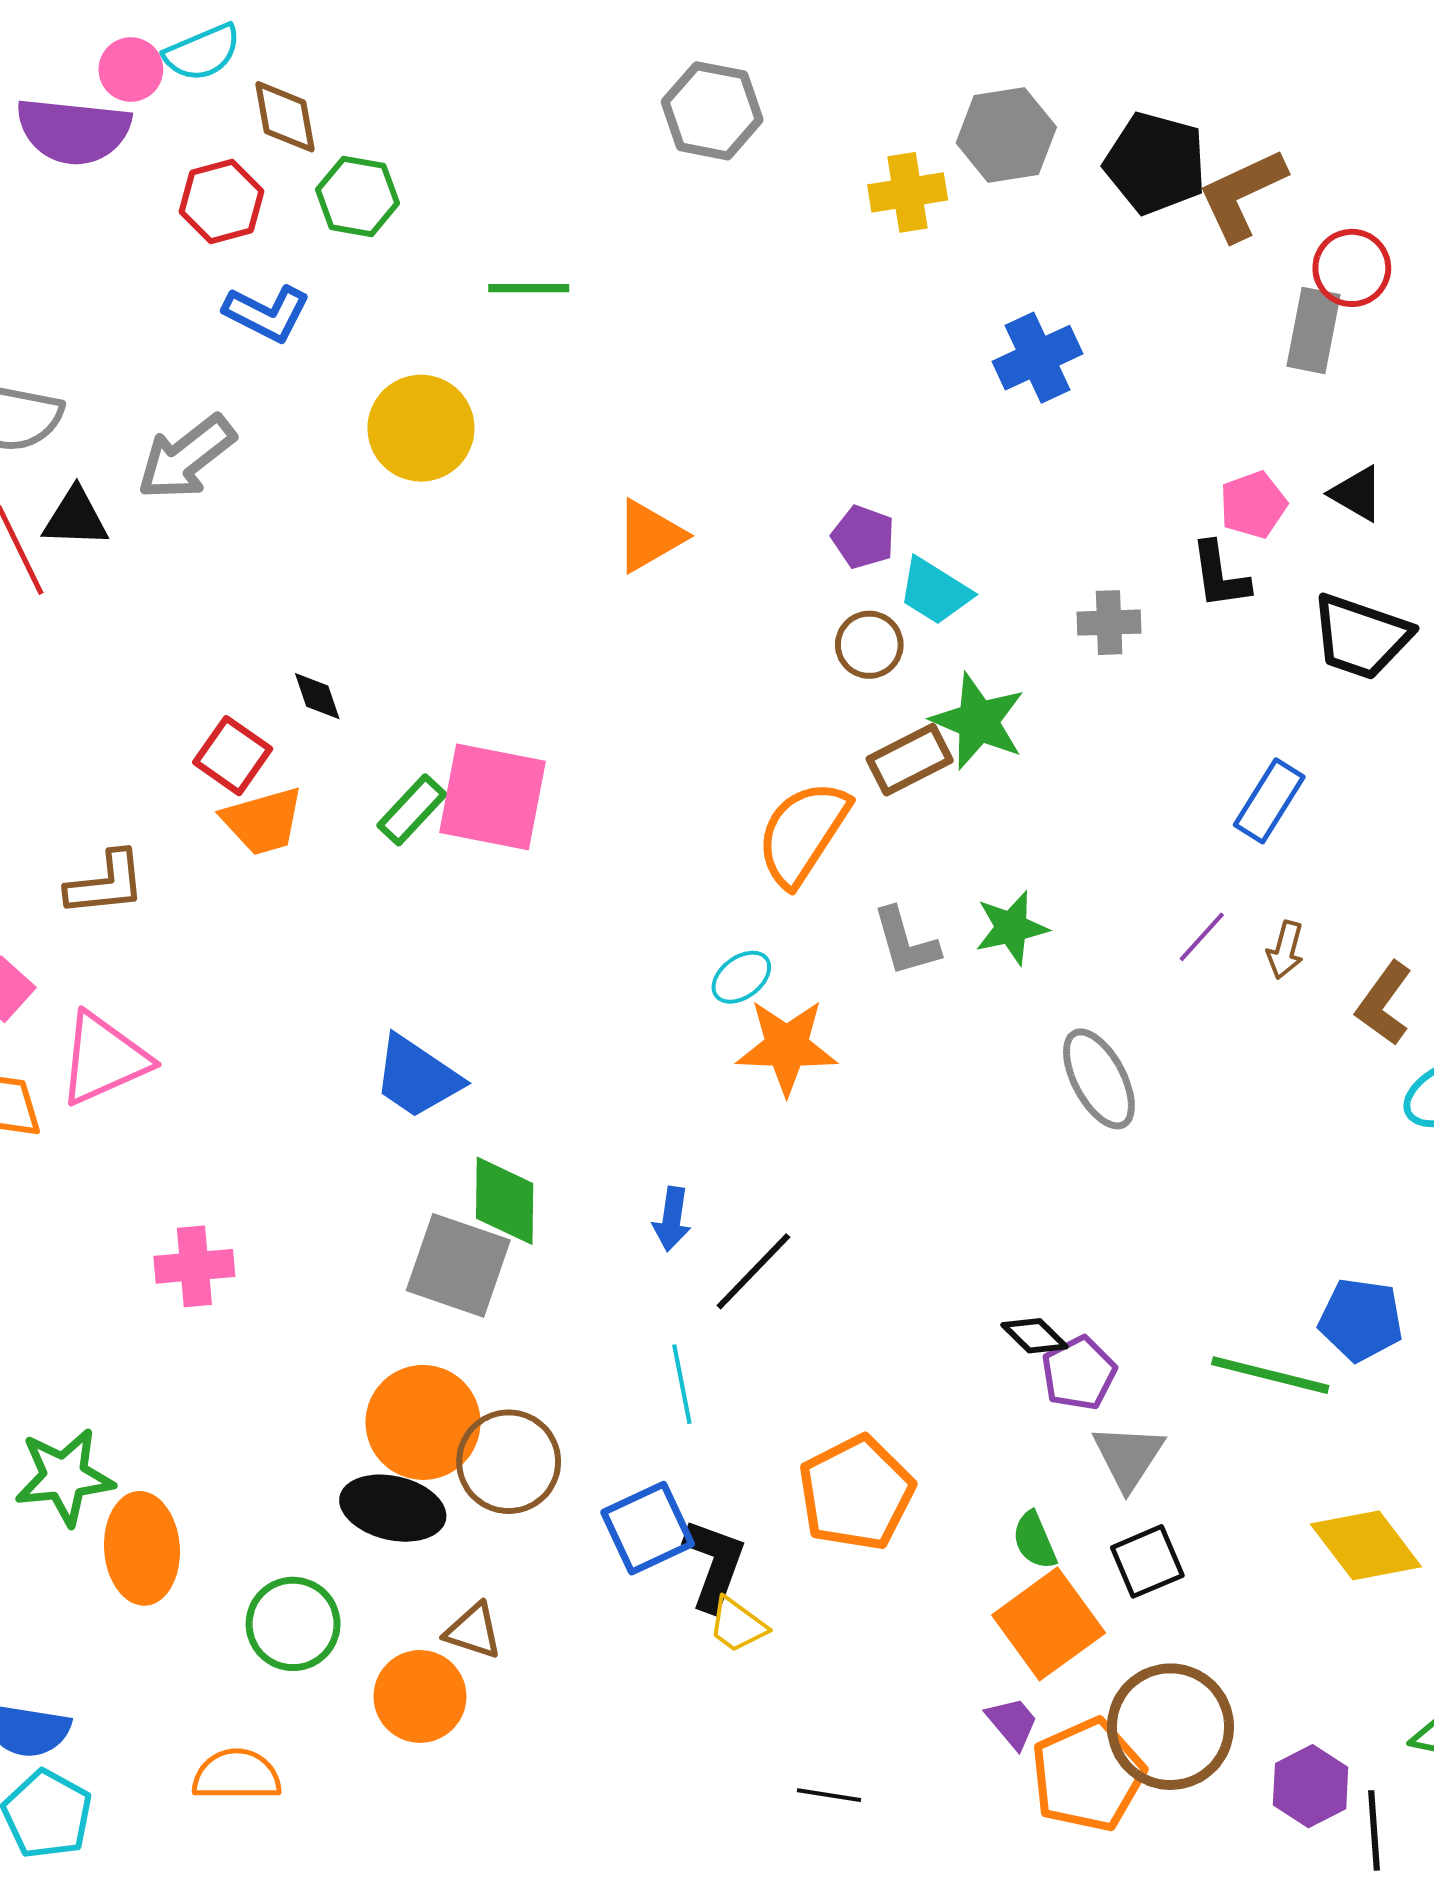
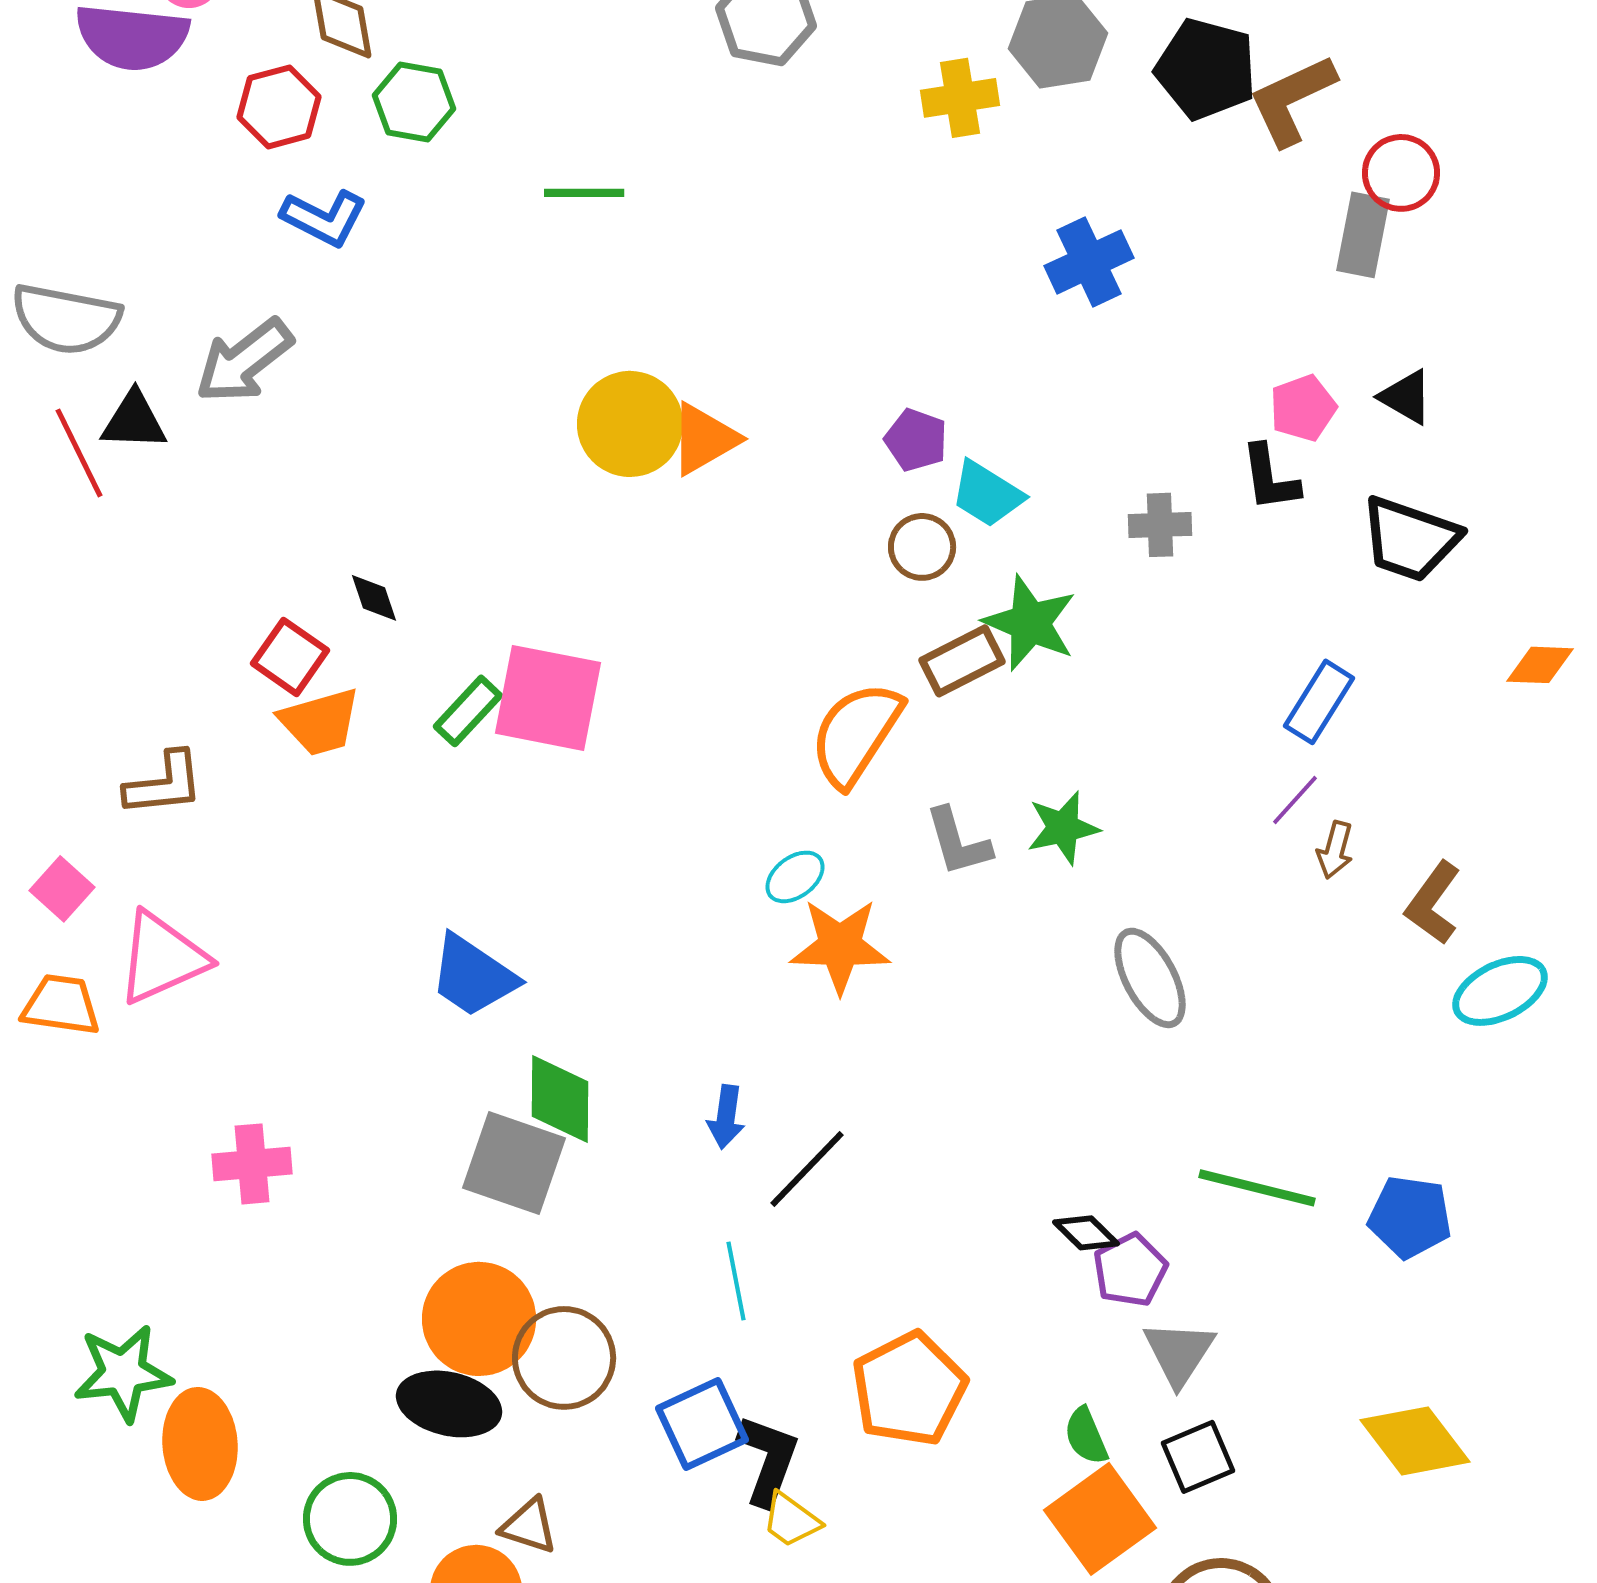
yellow circle: (421, 428) -> (630, 424), moved
purple line: (1202, 937) -> (1295, 800), moved
green line: (1270, 1375) -> (1257, 1188), moved

